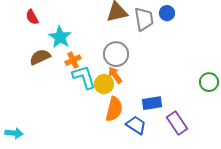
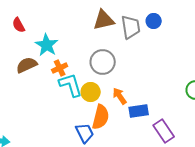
orange arrow: (115, 75) -> (120, 96), moved
blue trapezoid: (136, 125) -> (85, 133), moved, turned 30

